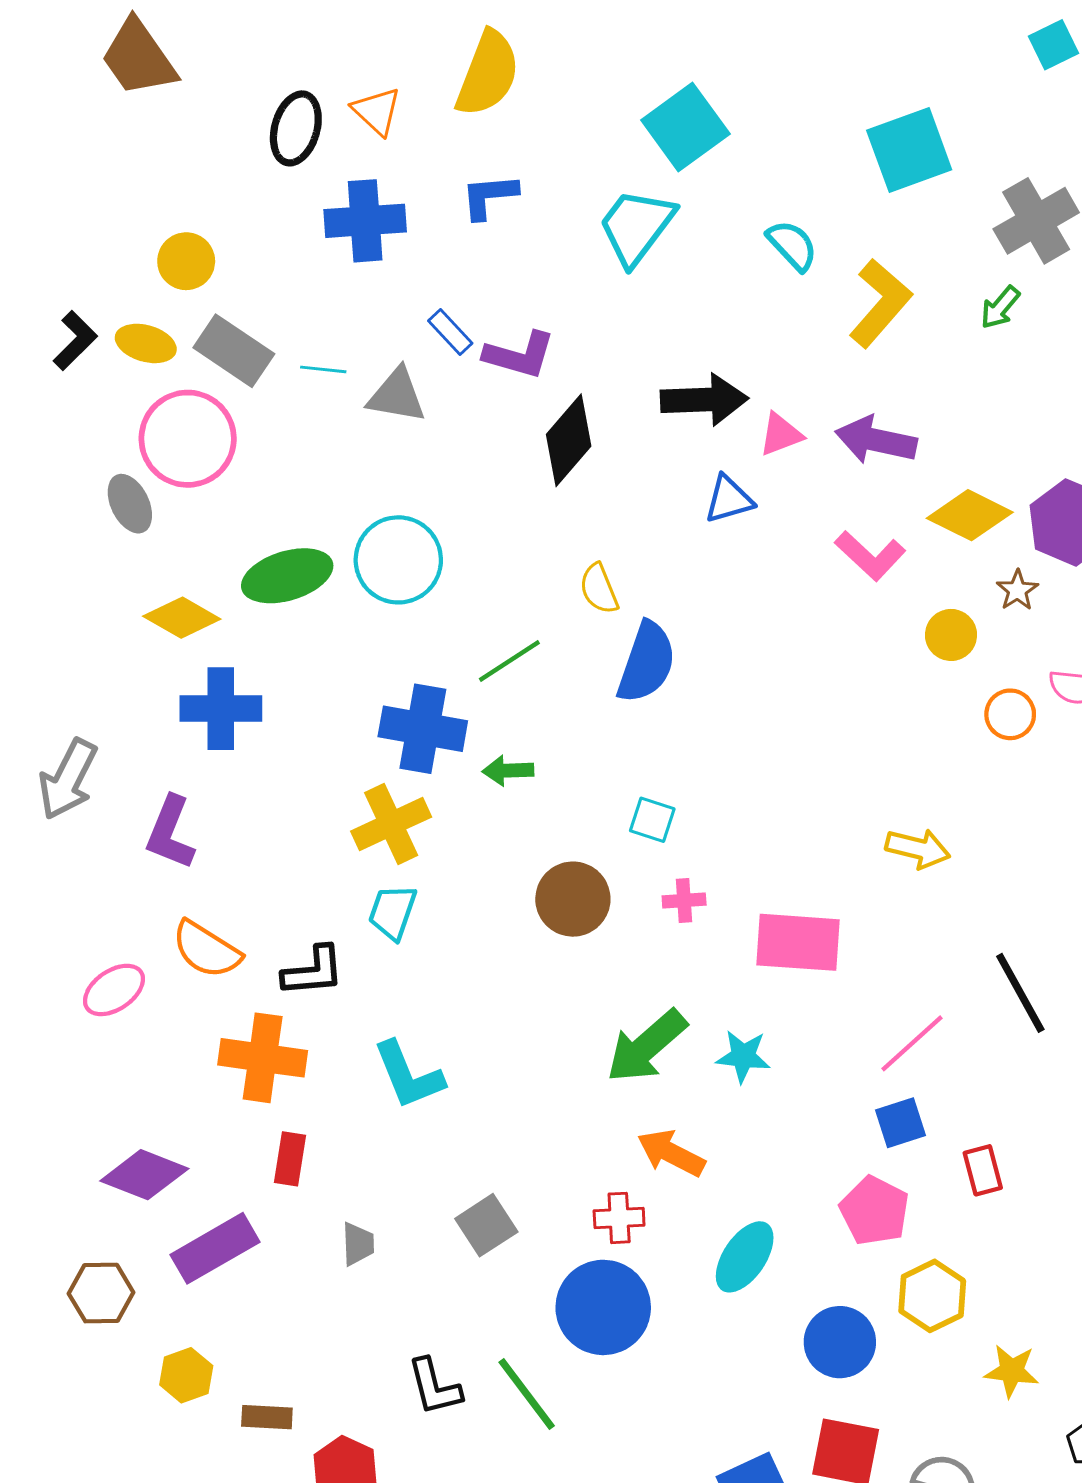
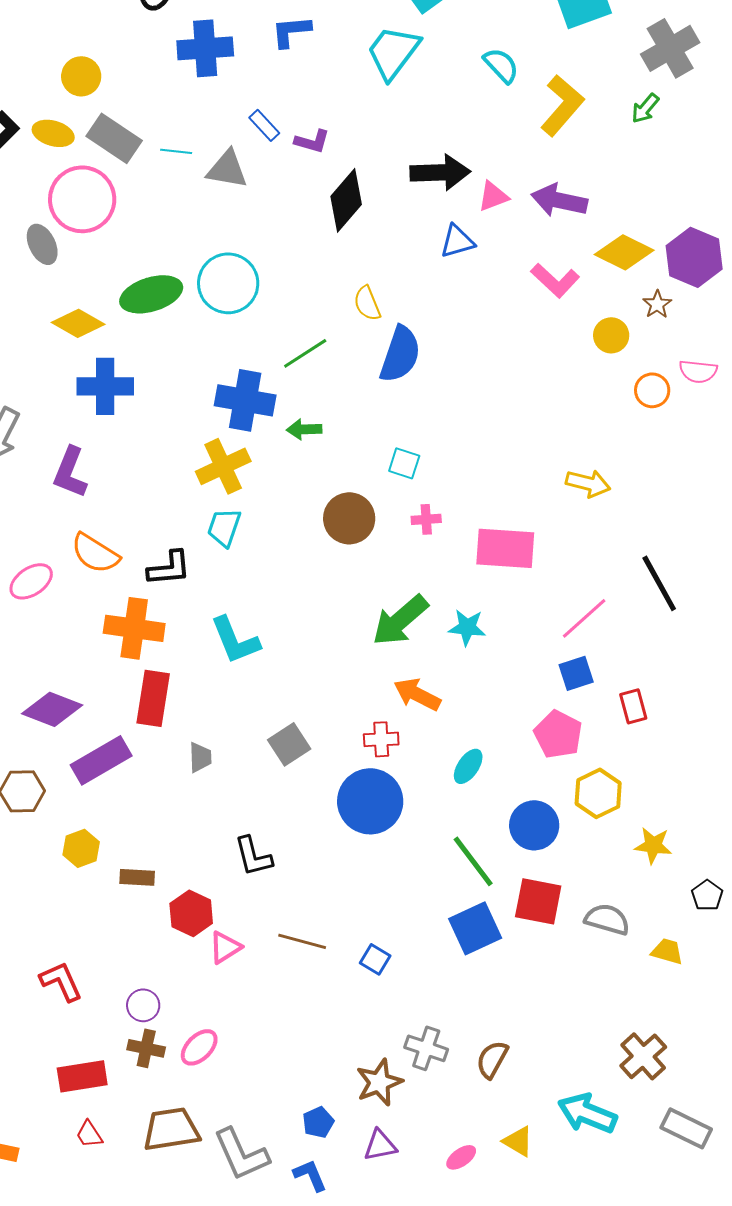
purple L-shape: (520, 355) -> (312, 141), size x0.7
red rectangle: (290, 1159) -> (153, 698), size x1.5
cyan ellipse: (745, 1257) -> (468, 766), size x0.7
green line: (527, 1394) -> (473, 861), moved

